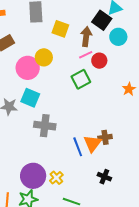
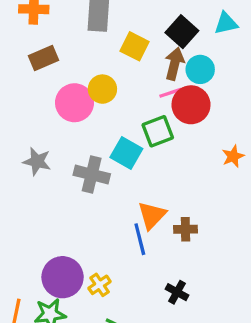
black square: (102, 20) -> (182, 32), moved
cyan circle: (118, 37) -> (200, 69), moved
red circle: (99, 61) -> (191, 105), size x1.5
cyan square: (30, 98) -> (126, 153), moved
gray cross: (45, 126) -> (92, 175), moved
orange triangle: (92, 143) -> (152, 215), moved

